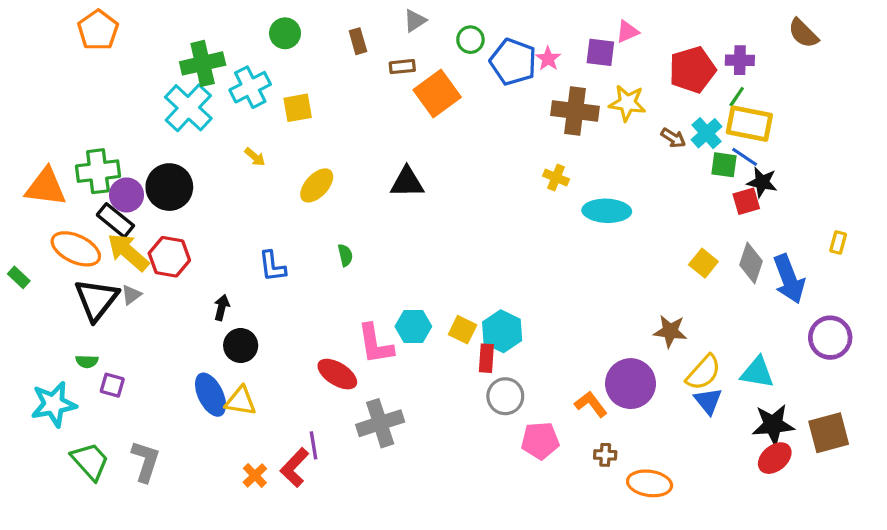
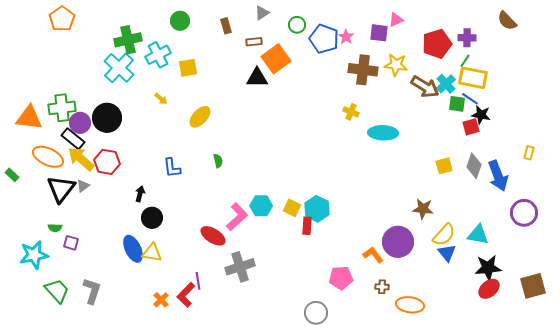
brown arrow: (673, 138) -> (425, 87), size x1.8
black triangle: (407, 182) -> (257, 78), moved
yellow square: (703, 263) -> (444, 166), turned 36
pink L-shape: (375, 344) -> (237, 217), turned -124
gray circle: (505, 396) -> (316, 313), moved
brown square: (829, 433) -> (533, 286), moved

